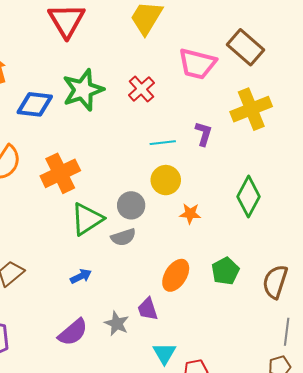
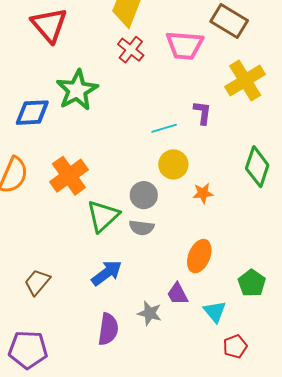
red cross: (141, 89) -> (131, 50), moved
gray semicircle: (123, 237) -> (142, 228), turned 35
green pentagon: (225, 271) -> (252, 283), moved
blue arrow: (81, 276) -> (107, 273), size x1.5
purple semicircle: (73, 332) -> (108, 329), turned -32
cyan triangle: (164, 353) -> (215, 312), moved

